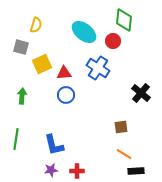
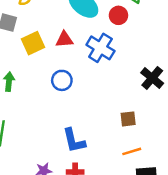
red triangle: (64, 73) -> (64, 39), moved
blue L-shape: (54, 145) -> (74, 141), moved
orange line: (124, 154) -> (132, 151), turned -49

